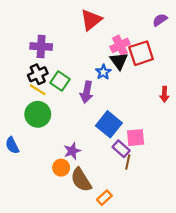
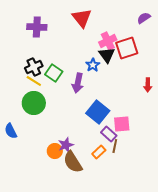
red triangle: (91, 20) -> (82, 18), turned -30
purple cross: (41, 47) -> (37, 27), moved
purple star: (72, 151) -> (66, 145), moved
orange rectangle: (104, 198) -> (99, 152), moved

